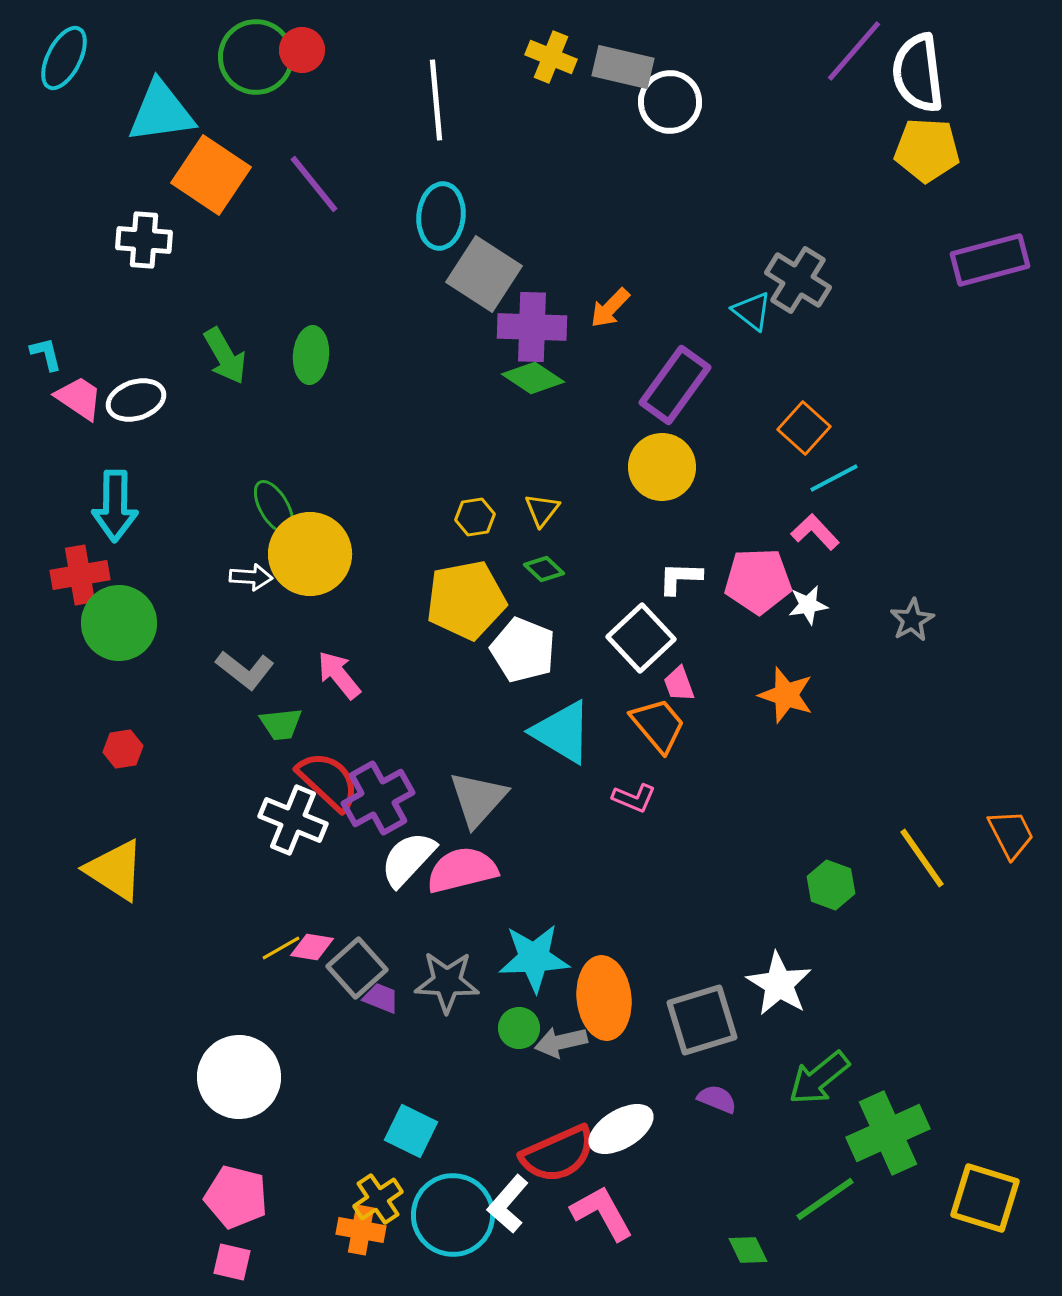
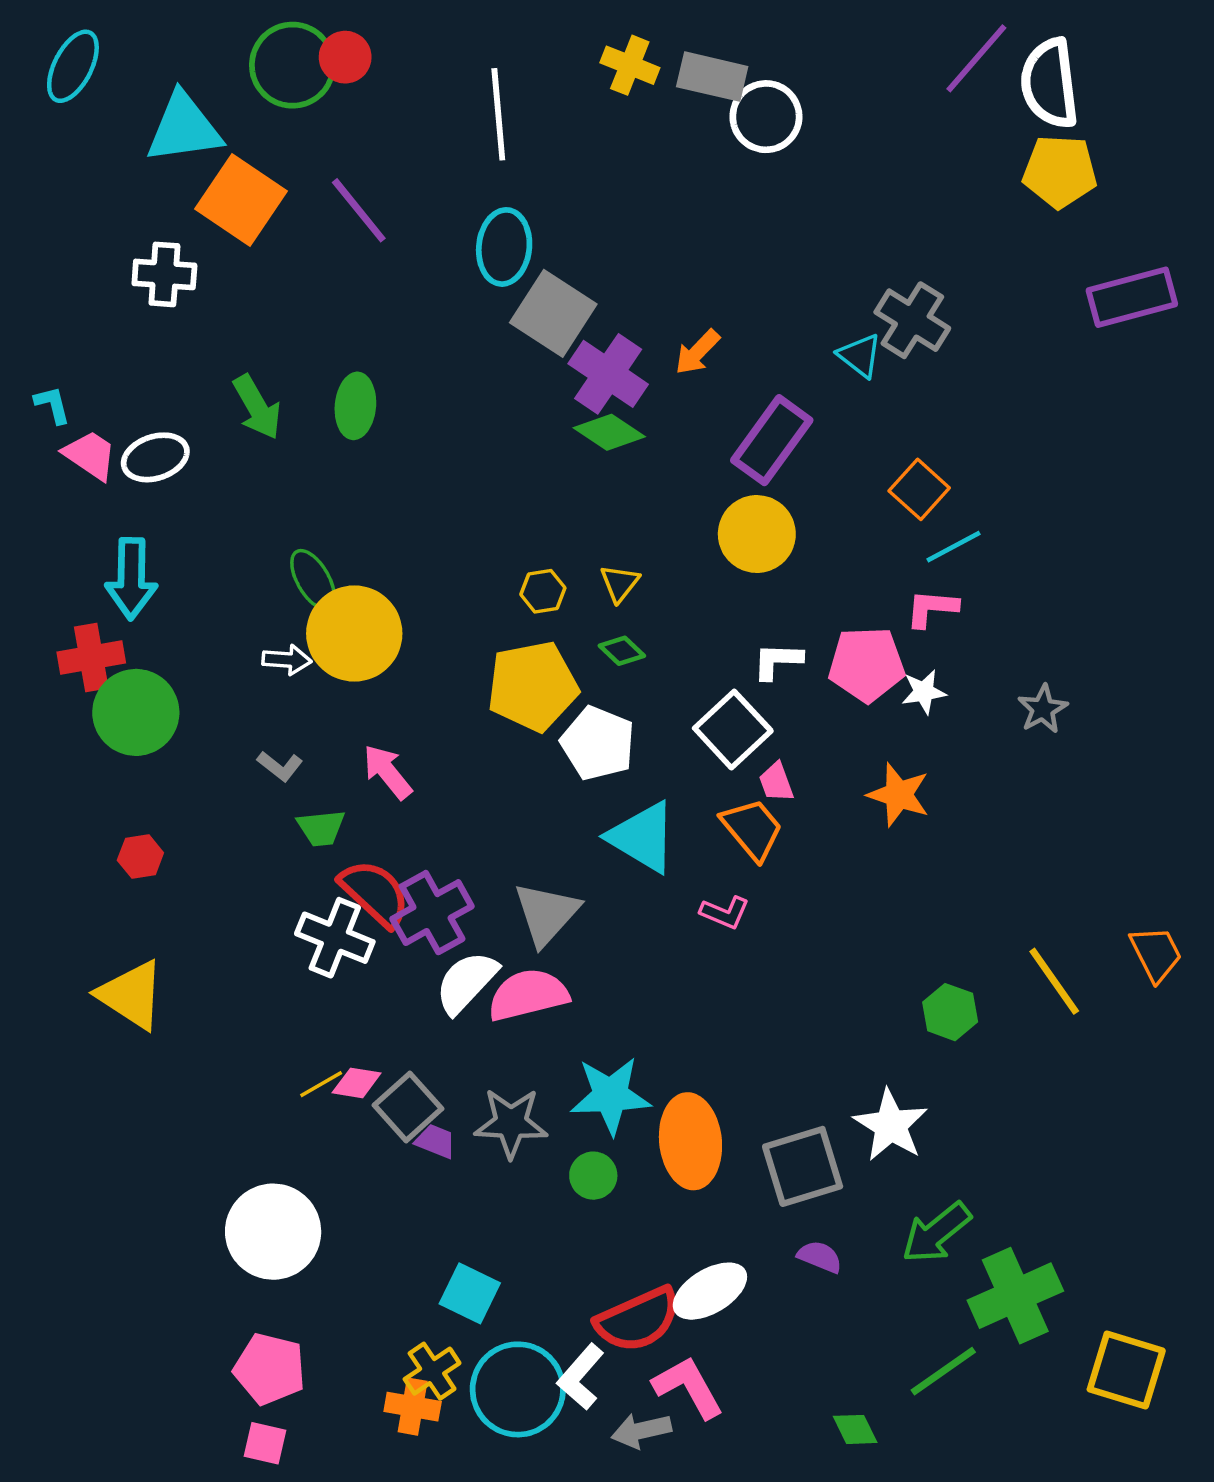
purple cross: (532, 327) -> (608, 374), turned 32
pink L-shape: (815, 532) -> (932, 608), turned -42
gray L-shape: (245, 670) -> (280, 766), size x0.7
gray arrow: (561, 1042) -> (641, 1431), moved

